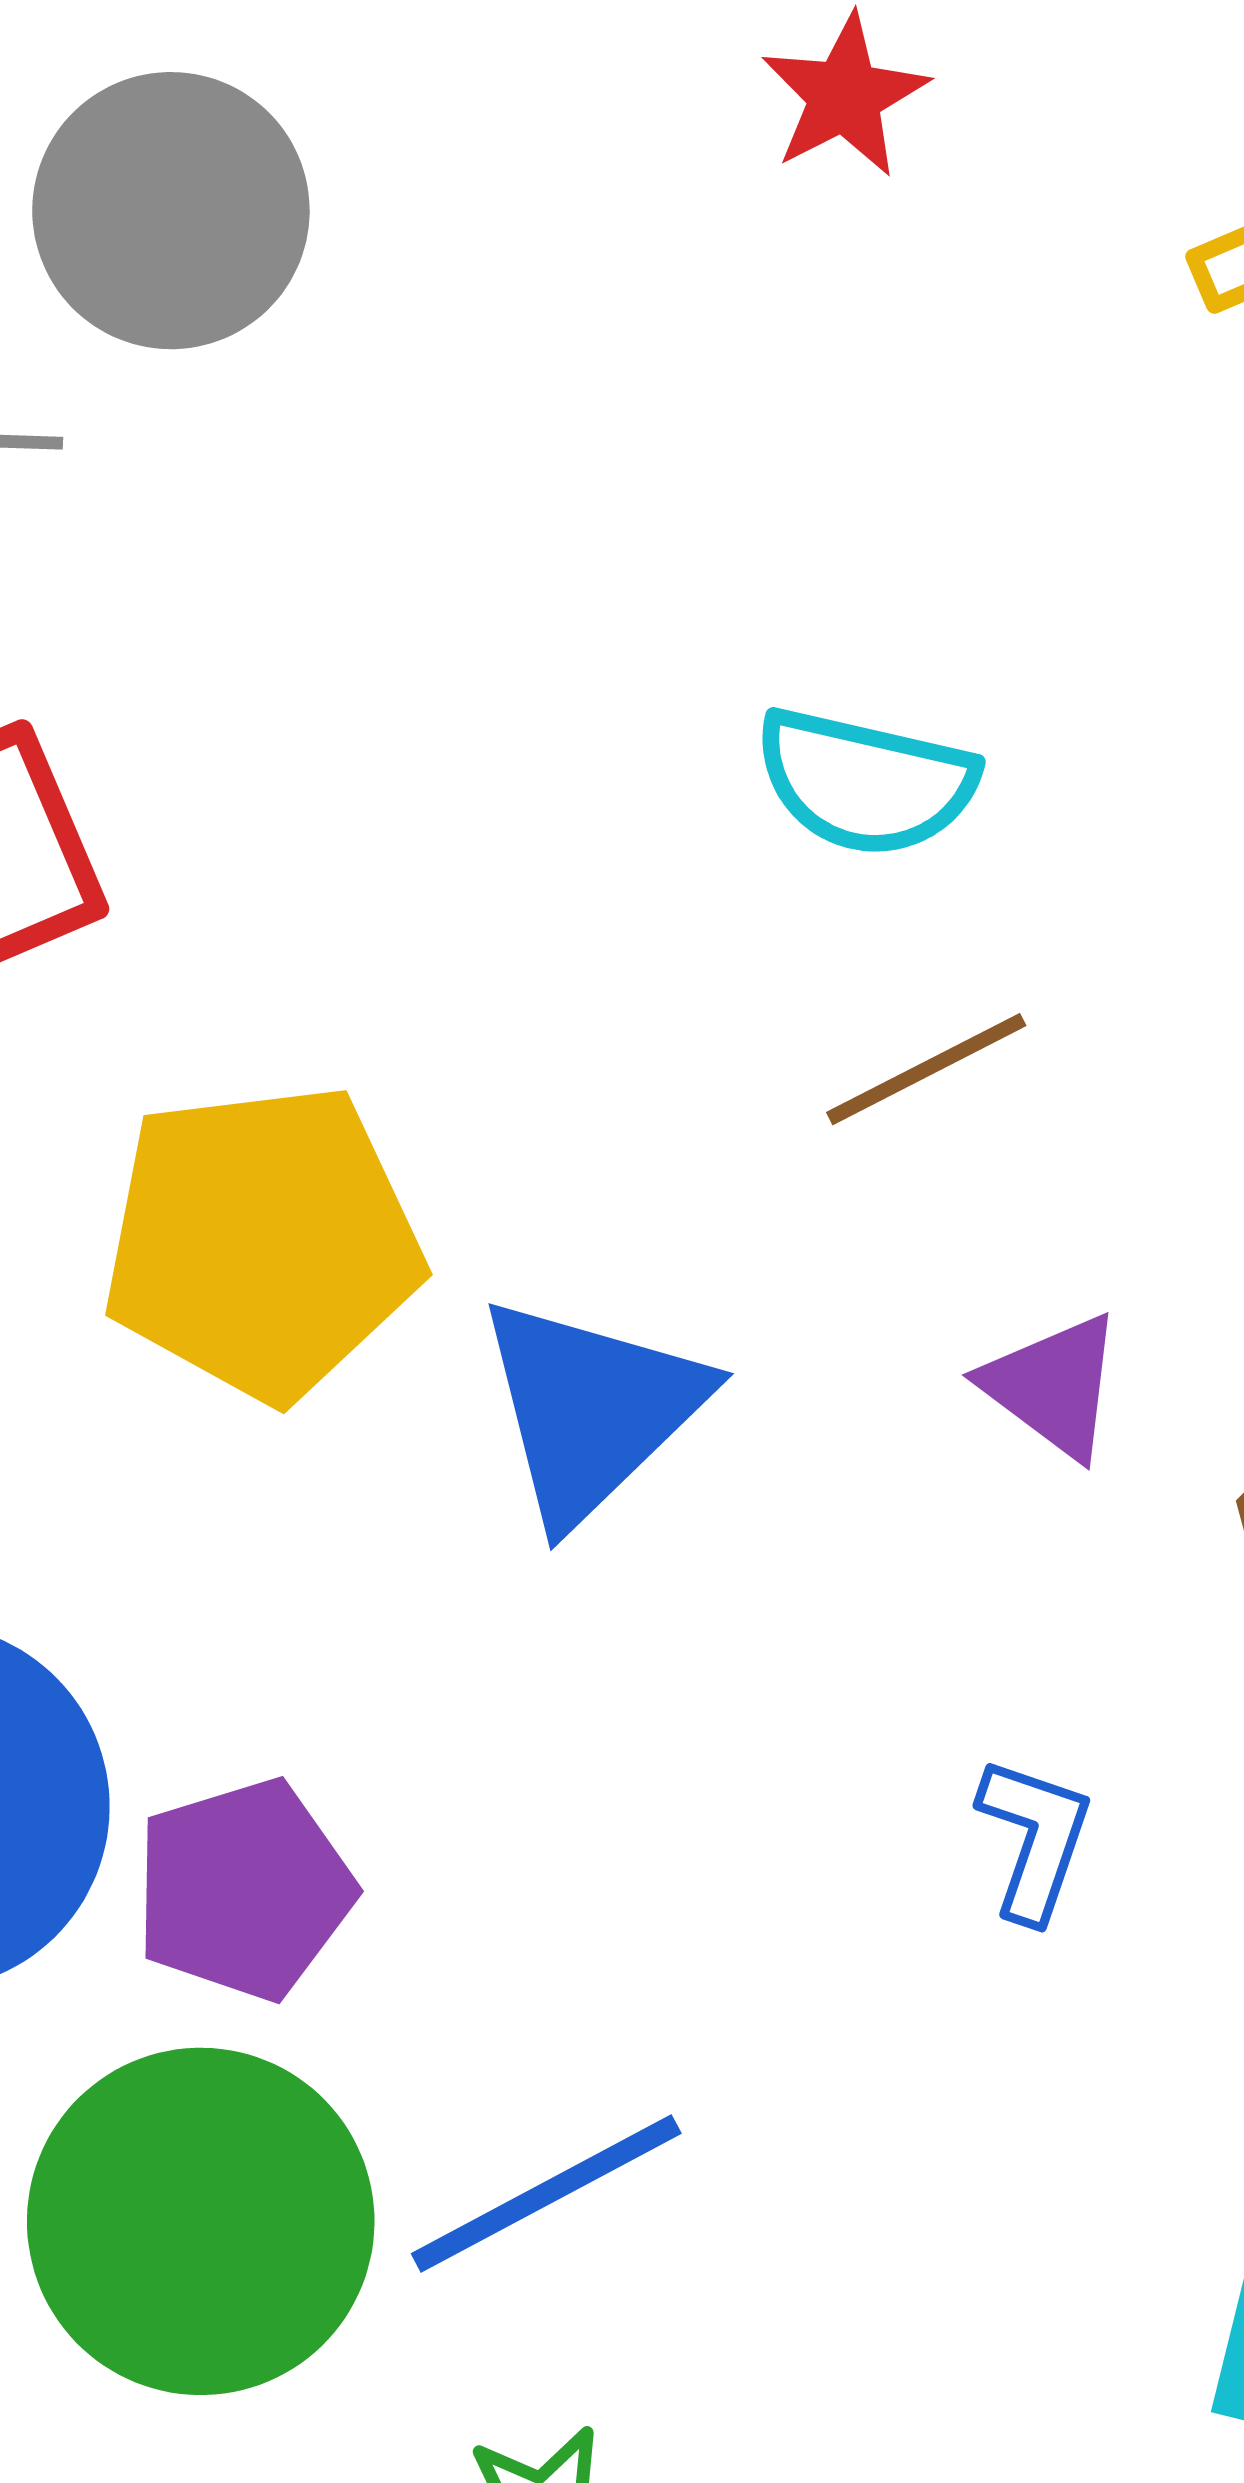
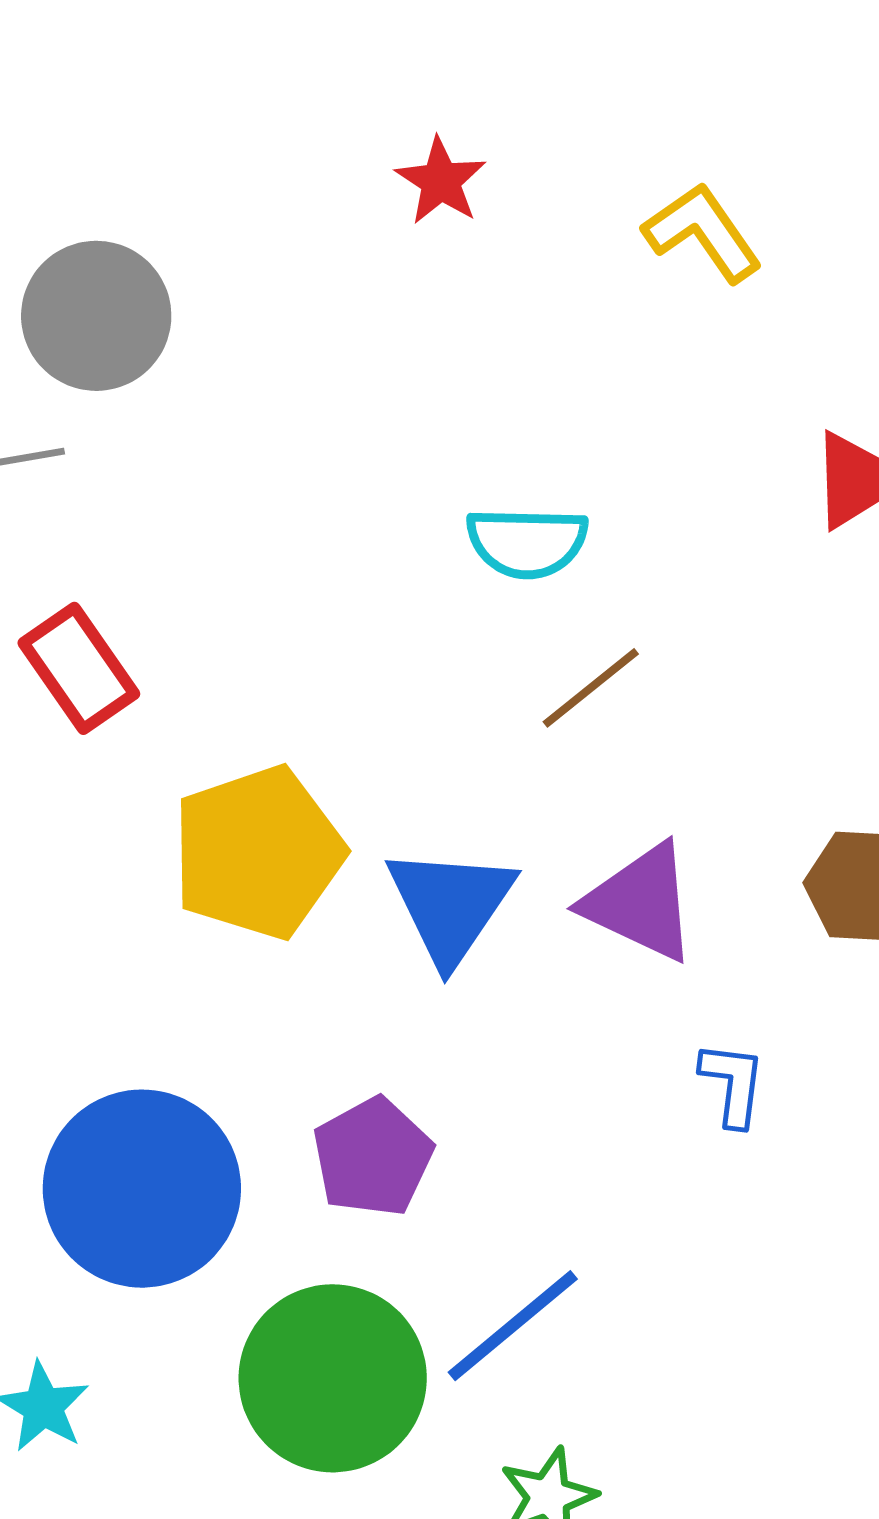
purple triangle: (1053, 1386) -> (641, 903), moved, size x1.5
purple pentagon: (244, 1890) -> (373, 1157), moved

